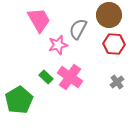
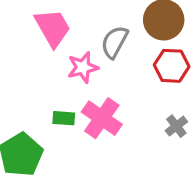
green rectangle: (46, 77) -> (64, 118), turned -40

